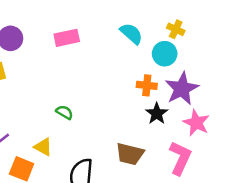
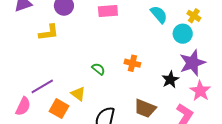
orange cross: (147, 85) -> (132, 63), moved

